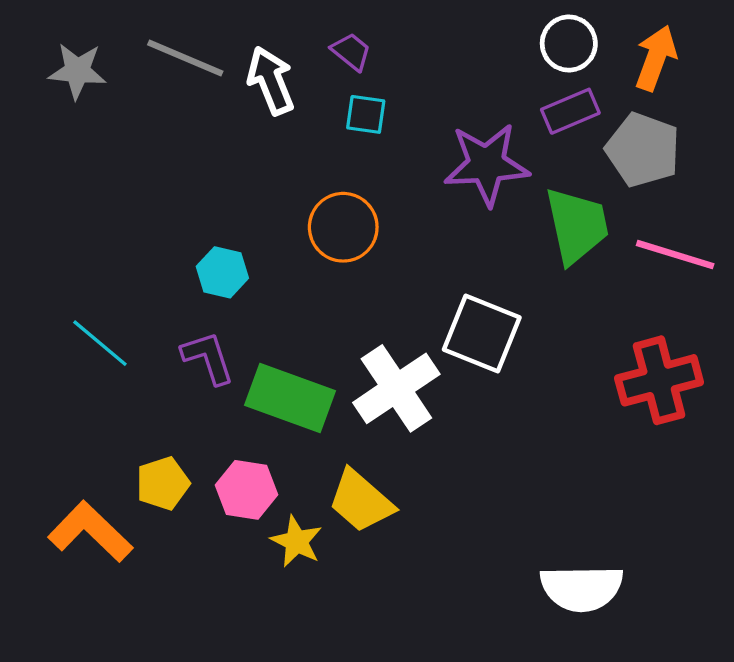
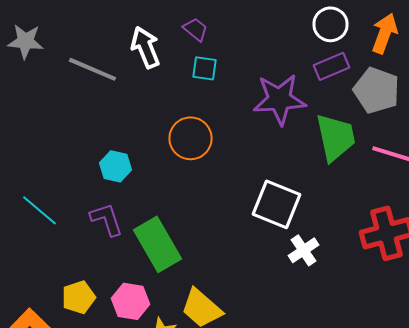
gray line: (185, 58) -> (92, 69), moved
white cross: (396, 388) -> (304, 250), moved, size x0.6
green rectangle: (290, 398) -> (158, 244), turned 40

